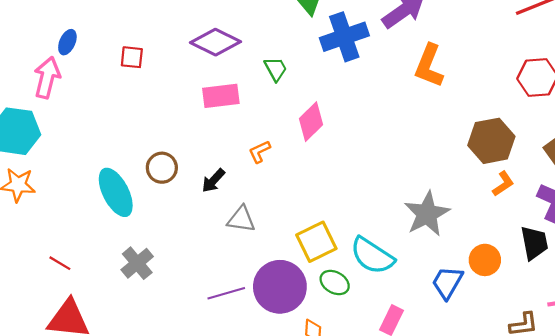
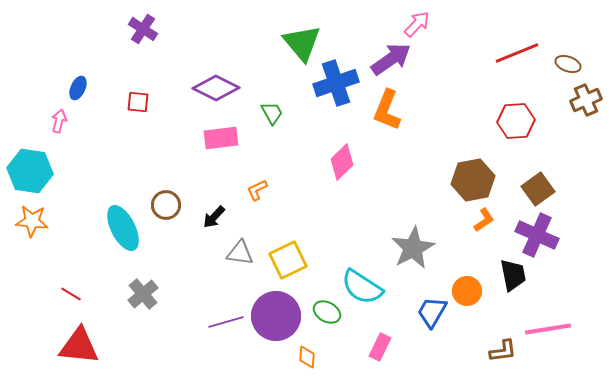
orange L-shape: (429, 66) -> (387, 110), moved
pink arrow: (47, 78) -> (59, 121), size x0.6
pink diamond: (311, 122) -> (342, 162), moved
yellow square: (316, 242) -> (288, 260), moved

